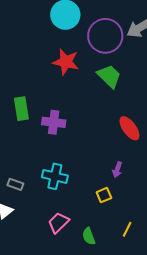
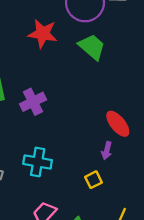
purple cross: (54, 122) -> (33, 102), turned -30
red ellipse: (129, 128) -> (118, 124), moved

